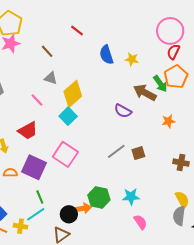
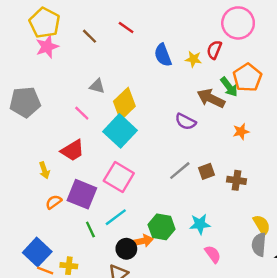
brown line: (47, 51) -> (89, 36), moved
red semicircle: (173, 52) -> (214, 50), moved
cyan square: (68, 116) -> (120, 131), size x1.5
brown cross: (181, 163) -> (236, 180), moved
orange semicircle: (10, 173) -> (54, 202), turned -32
cyan line: (36, 214) -> (116, 217), moved

